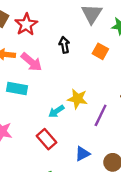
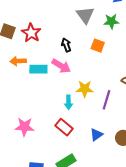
pink arrow: (31, 62) -> (61, 66), moved
cyan rectangle: (17, 89) -> (38, 69), moved
cyan arrow: (56, 111) -> (68, 102), turned -48

